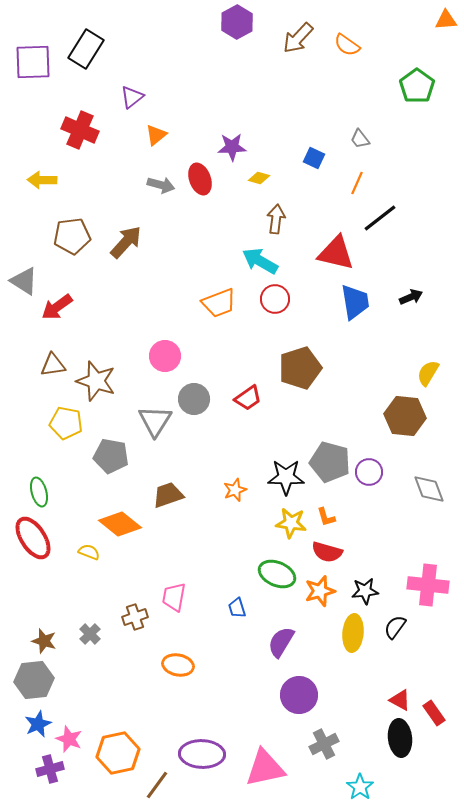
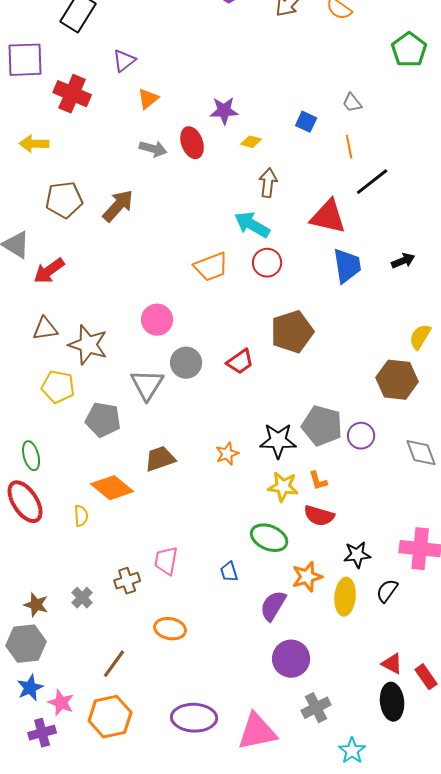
purple square: (33, 62) -> (25, 60), moved
orange line: (357, 183) -> (349, 147), turned -35
yellow semicircle: (89, 552) -> (81, 516), turned 65
orange star: (320, 591) -> (307, 577), moved
brown line: (157, 785) -> (114, 664), moved

